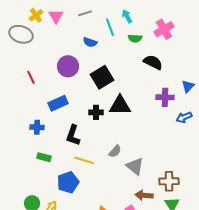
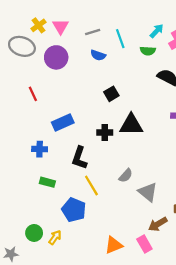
gray line: (85, 13) -> (93, 32), moved
cyan arrow: (127, 16) -> (157, 31), moved, turned 72
purple circle: (68, 66) -> (56, 57), moved
black square: (102, 77) -> (111, 94), size x0.6
yellow line: (84, 160) -> (91, 186), turned 42
blue pentagon: (68, 182) -> (74, 210), turned -30
brown arrow: (144, 195) -> (158, 224), turned -36

